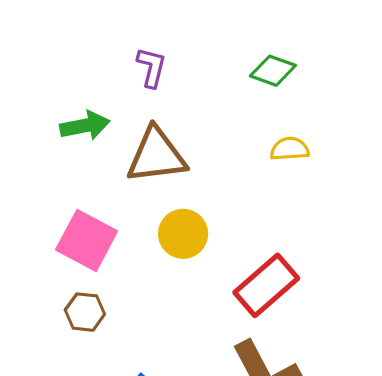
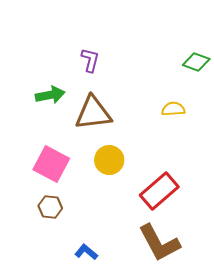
green diamond: (273, 71) -> (196, 62), moved

